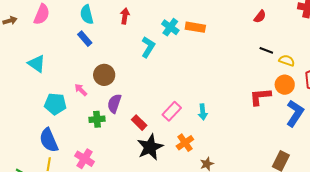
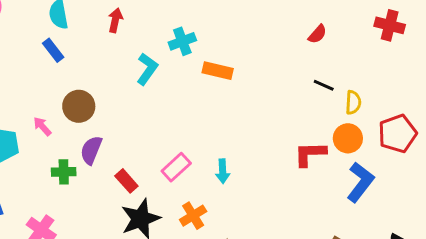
cyan cross: (170, 27) -> (182, 41), turned 30
orange rectangle: (195, 27) -> (218, 71), moved
yellow semicircle: (287, 61) -> (353, 102), turned 70

